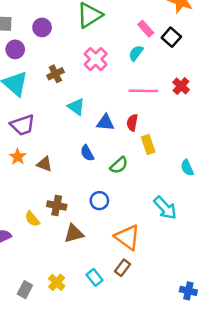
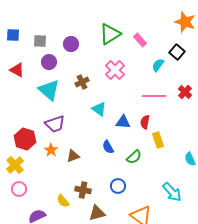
pink rectangle: (146, 29) -> (140, 40), moved
cyan semicircle: (136, 53) -> (158, 65), moved
brown triangle: (44, 164) -> (73, 156), turned -40

